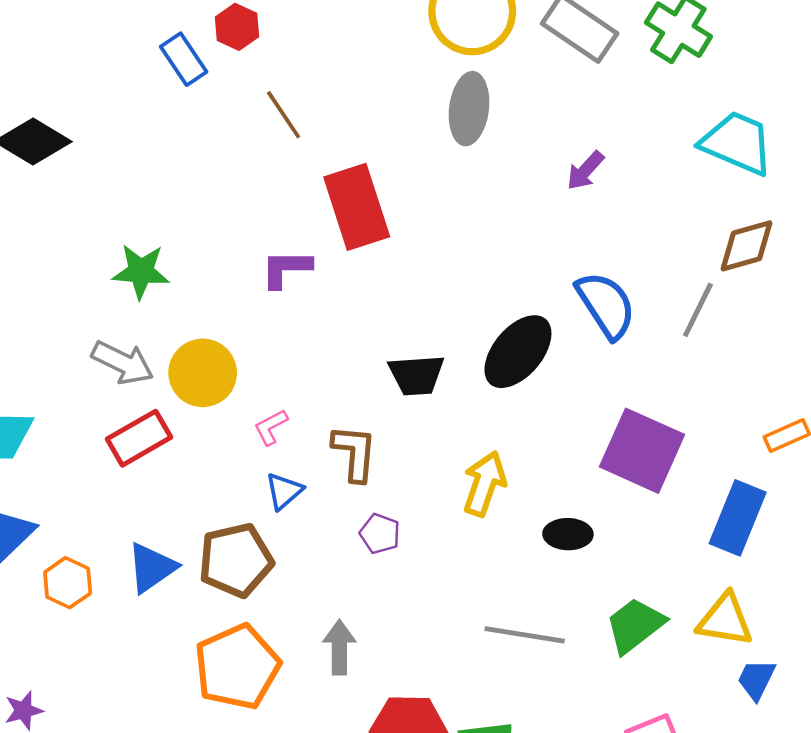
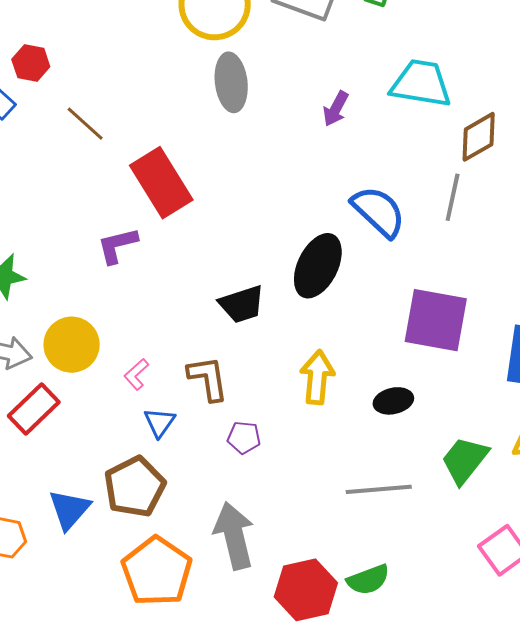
cyan trapezoid: (737, 143) -> (421, 83), moved
gray arrow: (339, 647) -> (234, 536), size x1.5

